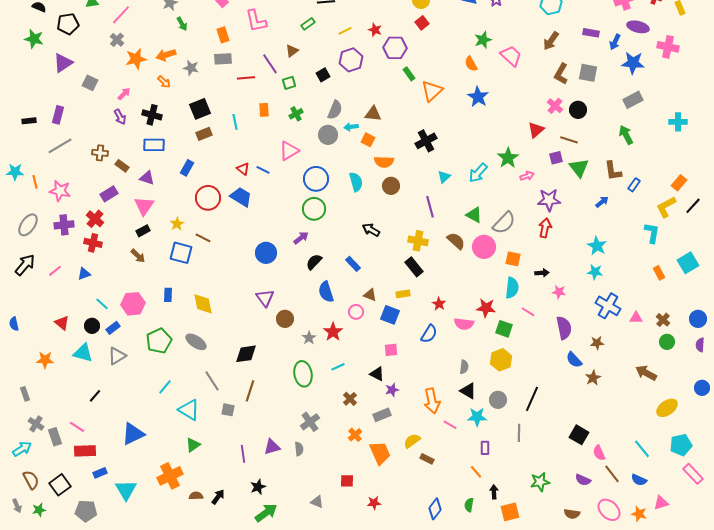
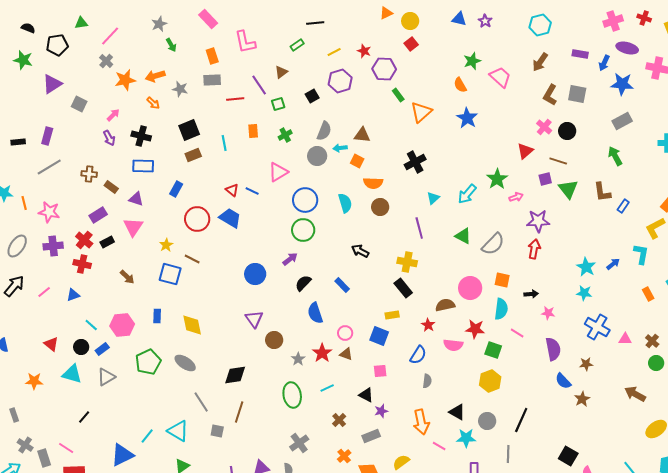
blue arrow: (602, 202) -> (613, 264), moved
black rectangle: (143, 231) -> (107, 242), moved
brown semicircle: (456, 241) -> (445, 305), moved, turned -54
pink circle: (484, 247) -> (470, 288), moved
brown triangle: (370, 295) -> (346, 354), moved
gray semicircle: (464, 367) -> (427, 381), moved
cyan line: (165, 387) -> (147, 436), moved

